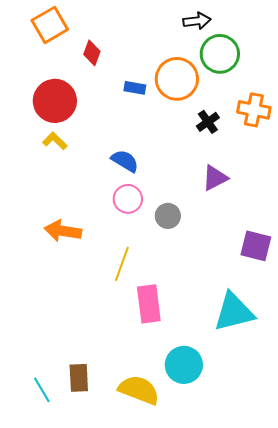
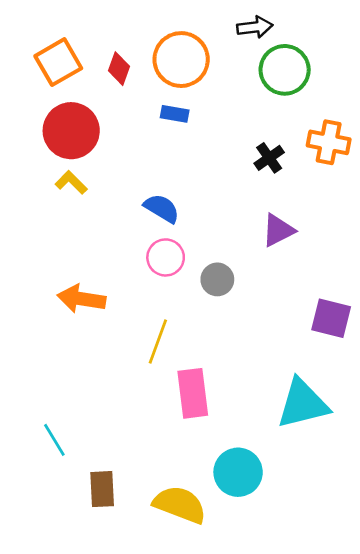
orange square: (50, 25) -> (58, 62), moved
orange circle: (177, 79) -> (181, 60), moved
cyan line: (42, 390) -> (54, 440), moved

